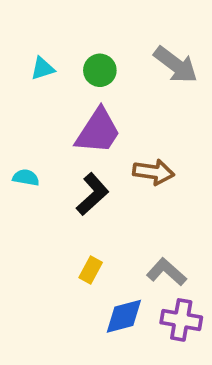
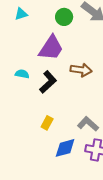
green circle: (100, 70) -> (64, 17), moved
cyan semicircle: (26, 178) -> (22, 74), moved

